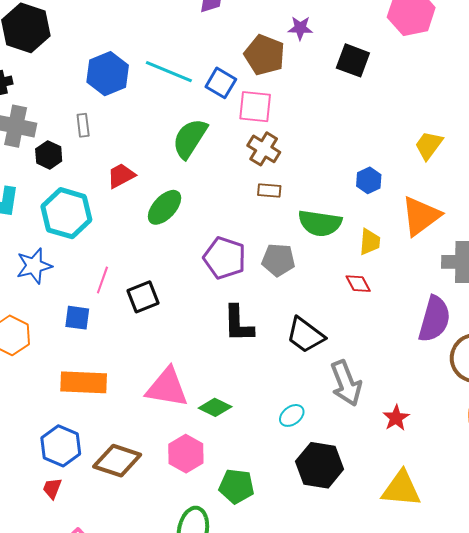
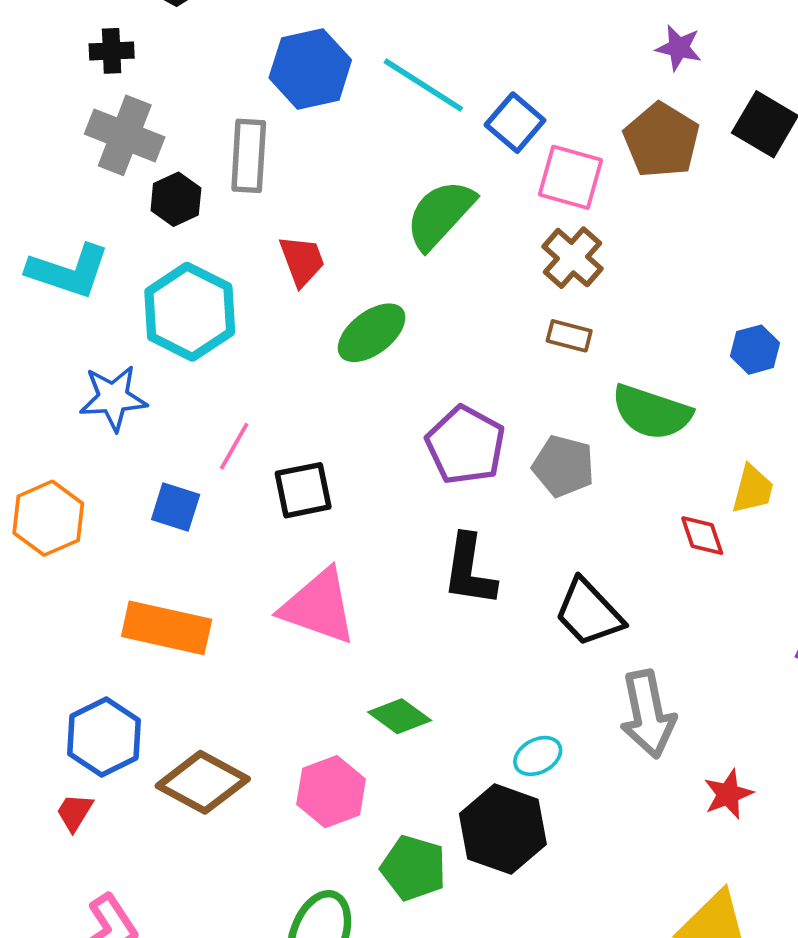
brown pentagon: (264, 55) -> (662, 140), moved
gray rectangle: (83, 125) -> (249, 156), size x1.6
red trapezoid: (121, 176) -> (302, 261), turned 88
yellow trapezoid: (370, 242) -> (753, 489), moved
pink triangle: (167, 388) -> (319, 606), moved
black hexagon: (320, 465) -> (503, 829), moved

